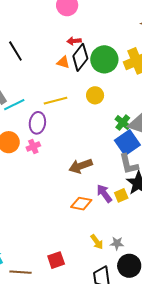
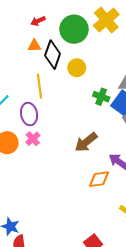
black diamond: (80, 57) -> (53, 55), moved
yellow line: (56, 101) -> (39, 86), turned -65
green cross: (123, 123) -> (101, 97), moved

